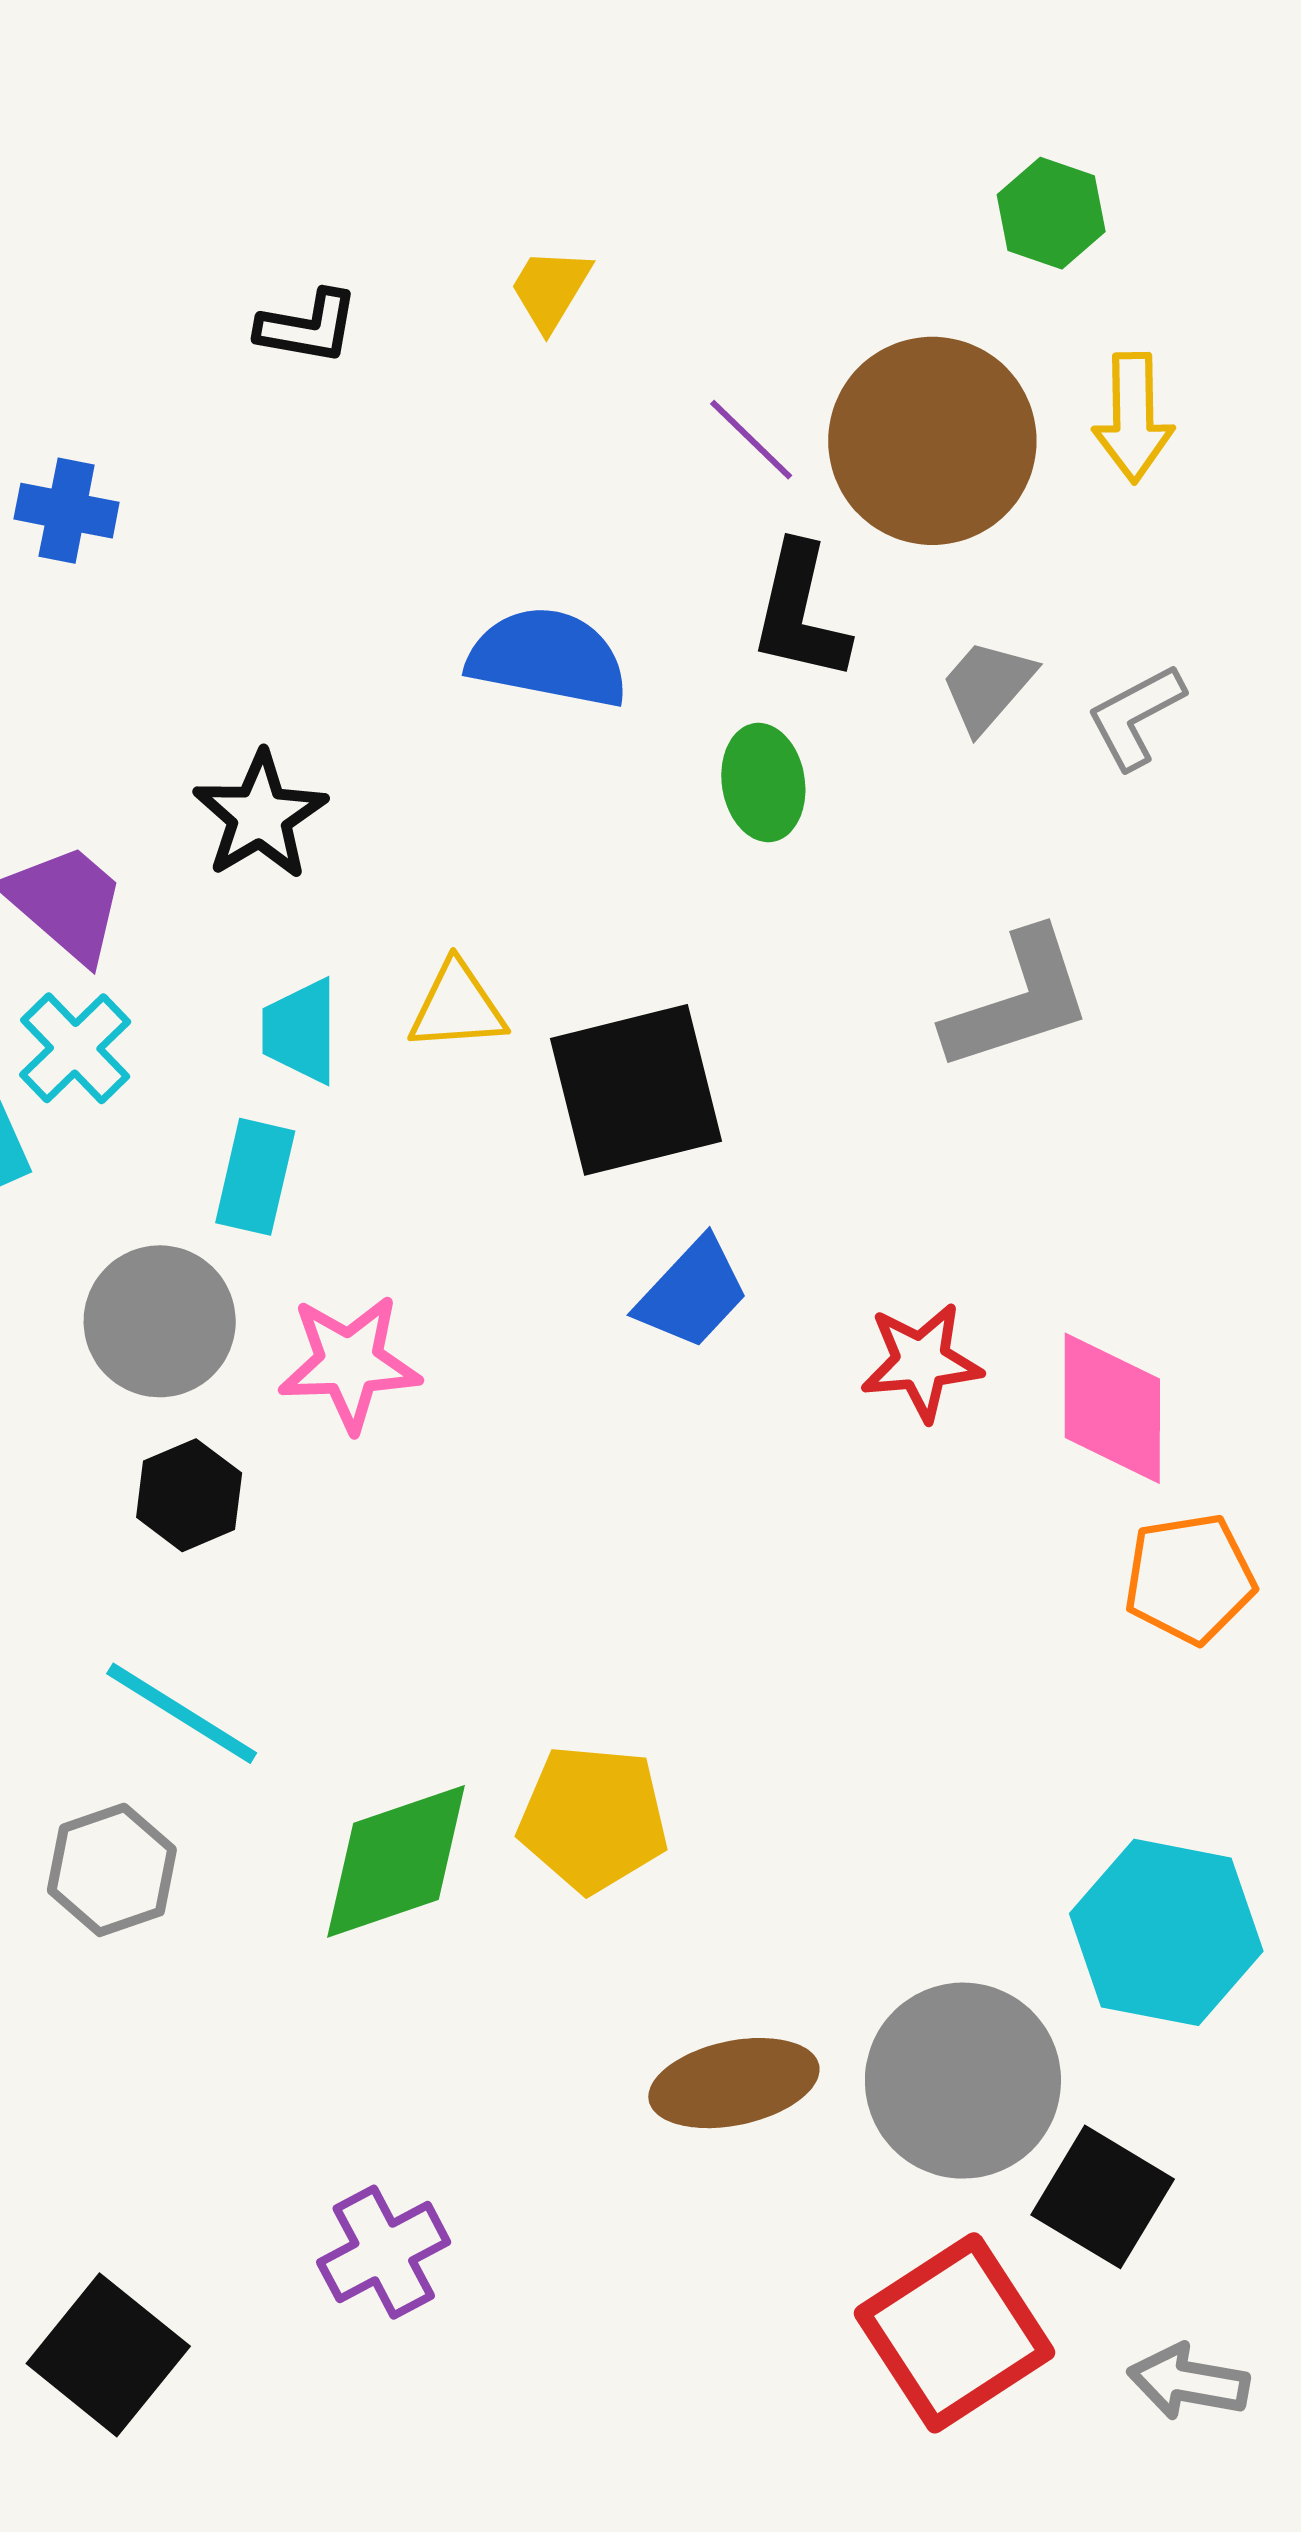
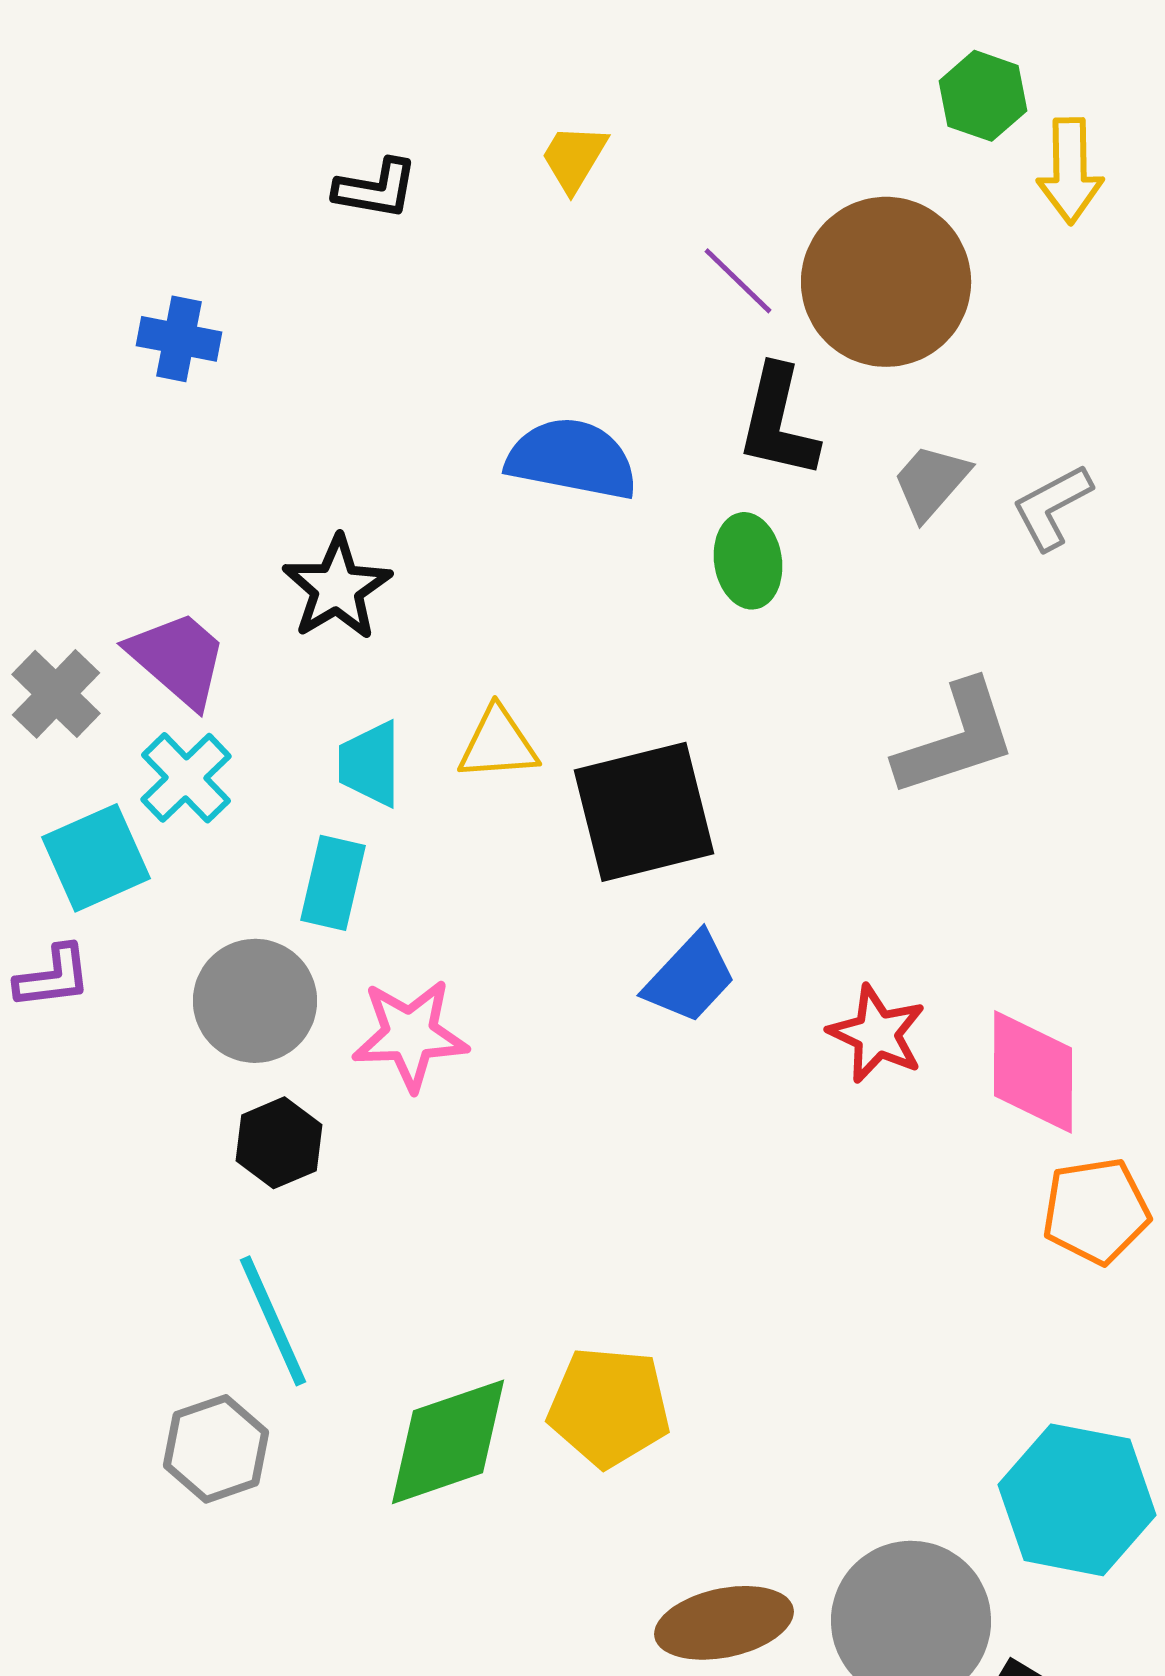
yellow arrow: (1133, 418) -> (1070, 171), moved
red star: (921, 1362) -> (877, 1034), turned 30
cyan line: (182, 1713) -> (273, 1321), turned 34

